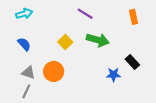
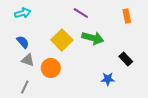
yellow square: (65, 42) -> (62, 40), size x1.5
gray triangle: (28, 73) -> (28, 60), moved
blue star: (114, 75) -> (108, 79), moved

